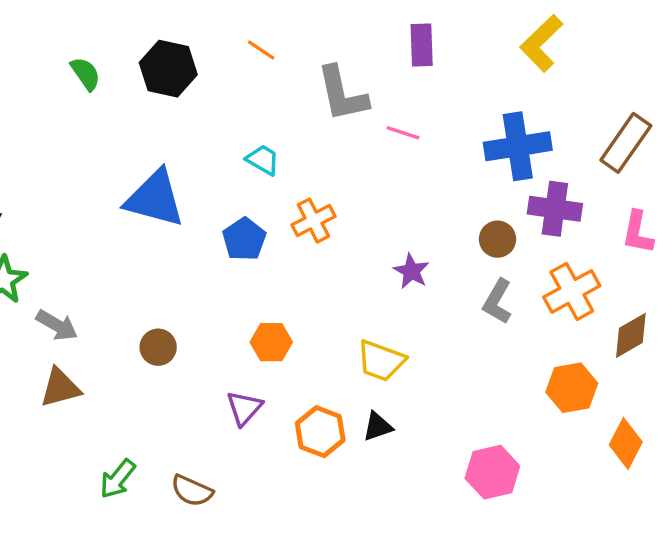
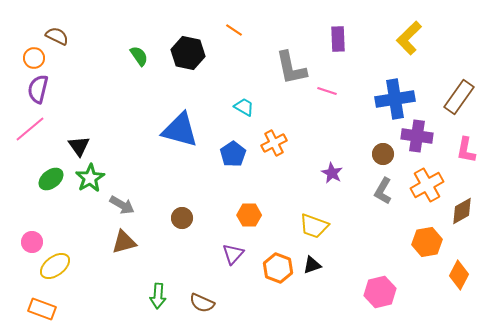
orange line: (261, 50) -> (234, 30), moved
green arrow: (118, 479) -> (158, 296), turned -35

